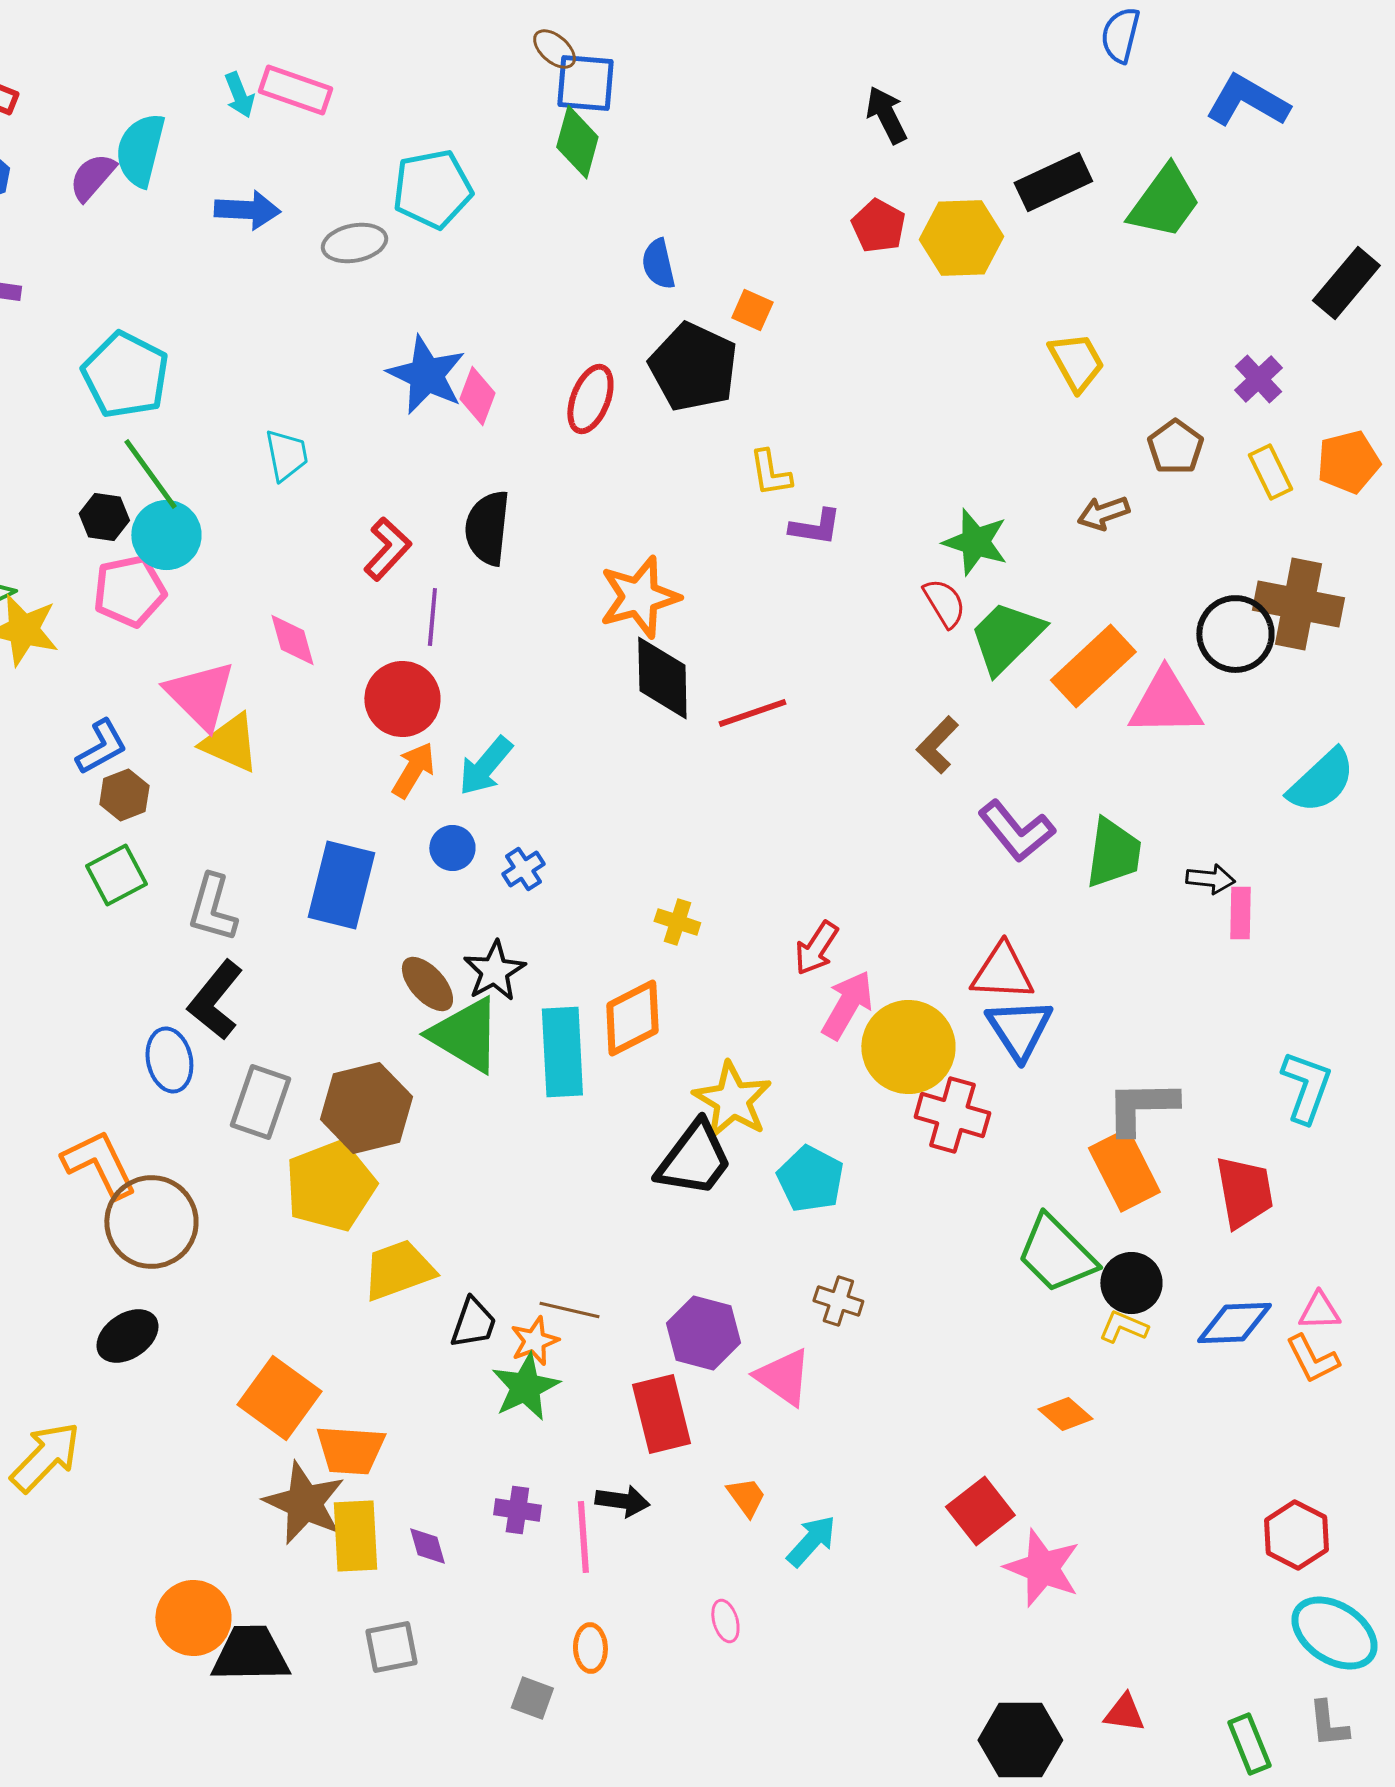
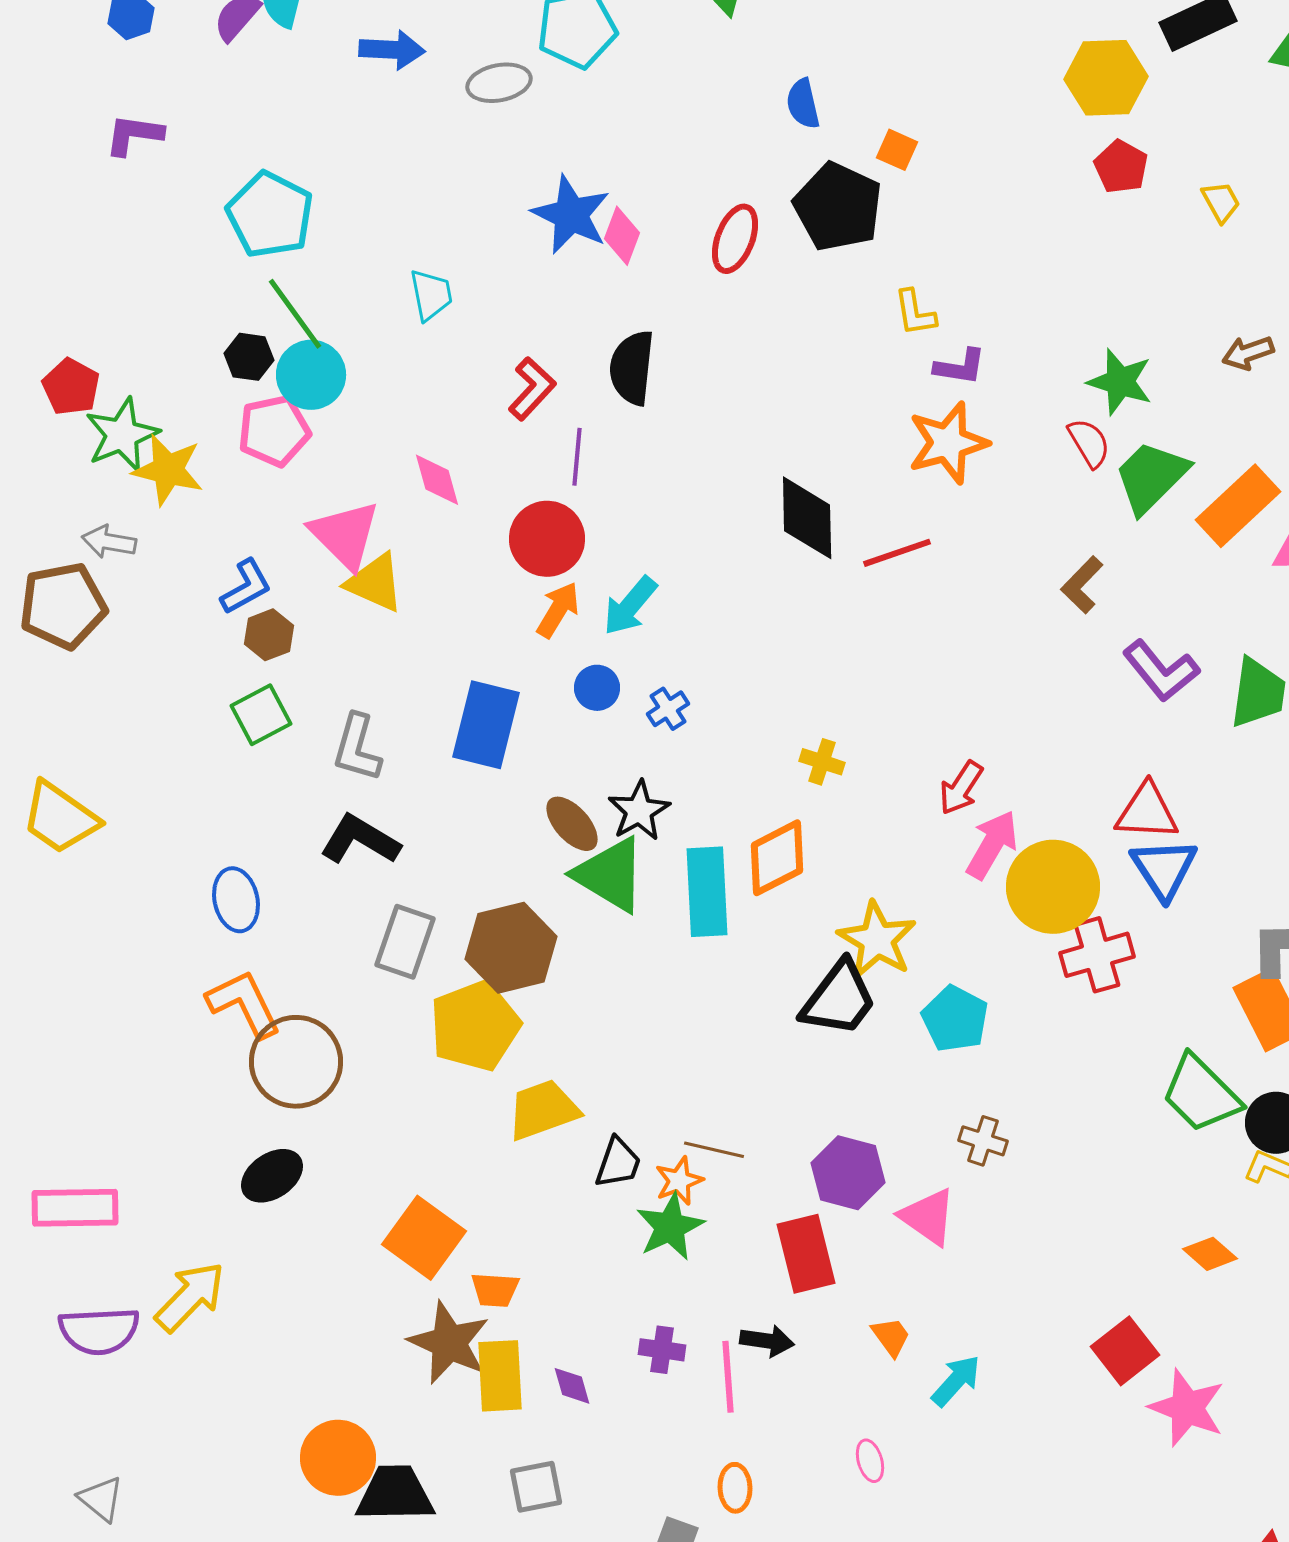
red pentagon: (878, 226) -> (1121, 167), moved
yellow trapezoid: (1076, 362) -> (1221, 202), size x0.7
orange star: (639, 597) -> (948, 443), moved
black L-shape: (215, 1000) -> (360, 840), turned 82
blue ellipse: (169, 1060) -> (236, 900), moved
red cross: (952, 1115) -> (1097, 955), turned -32
orange trapezoid: (350, 1450) -> (495, 1290), size x0.7

